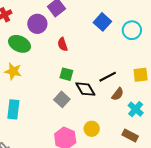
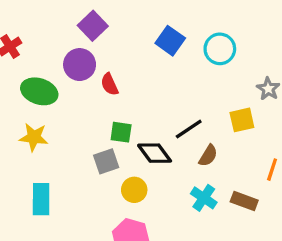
purple circle: (37, 24) -> (80, 65), moved
gray square: (62, 99) -> (106, 161), moved, turned 35
cyan cross: (136, 109) -> (204, 198), moved
yellow circle: (92, 129) -> (134, 190), moved
brown rectangle: (130, 135) -> (244, 201), moved

